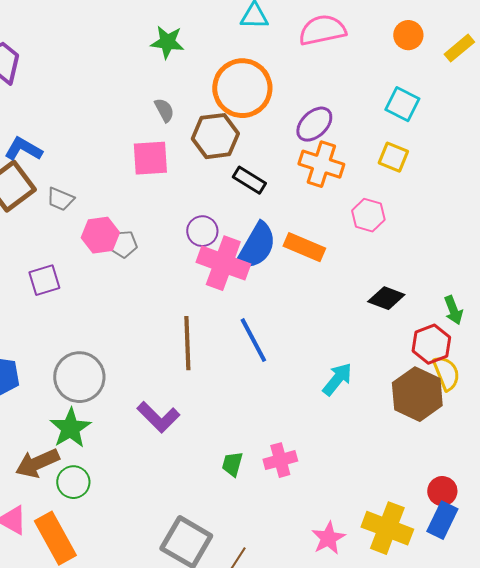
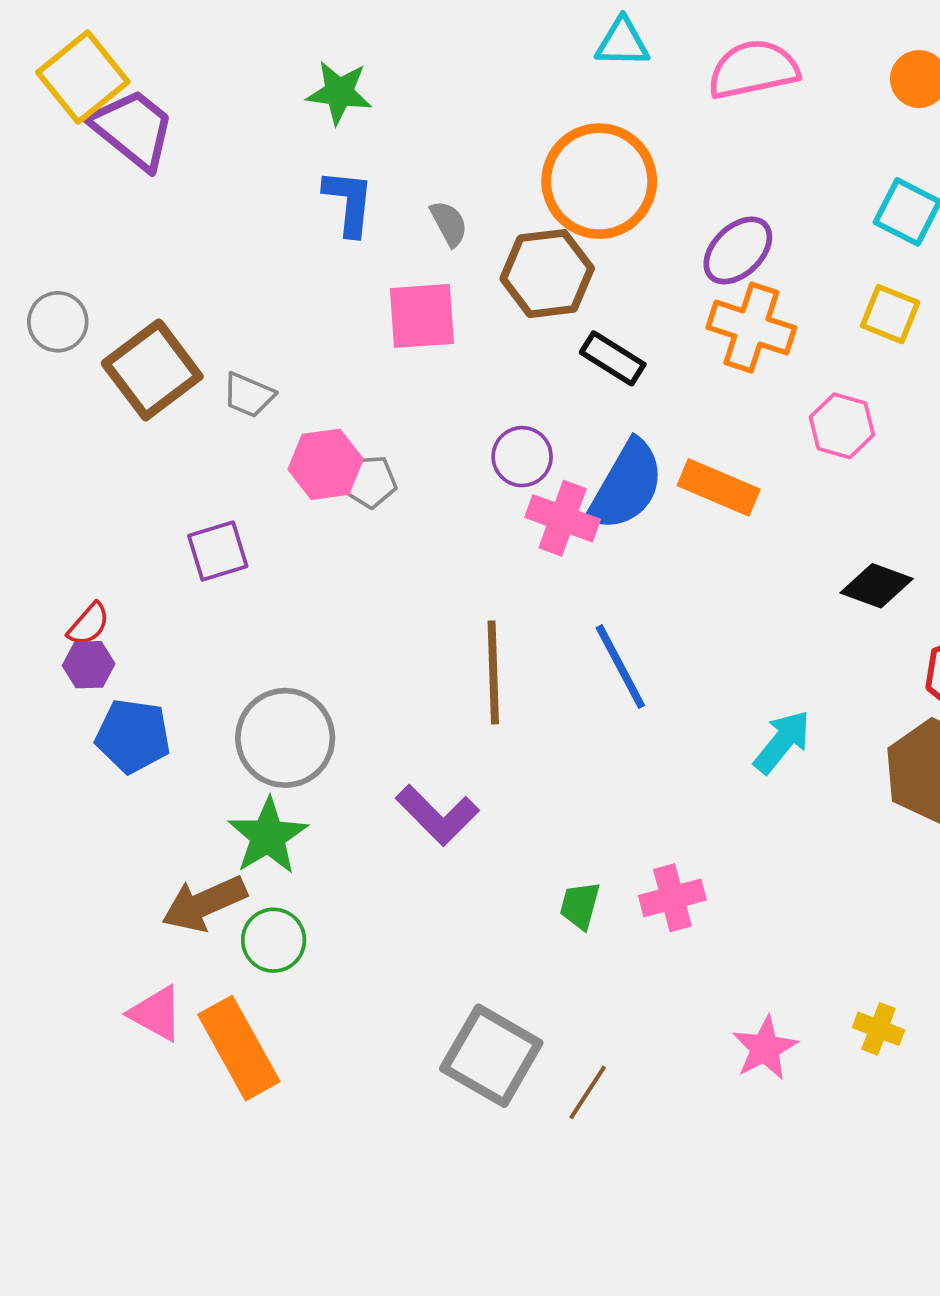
green star: (167, 42) -> (339, 92), moved
blue L-shape: (23, 149) -> (349, 202), moved, turned 66
pink cross: (223, 263) -> (563, 518), size x0.7
yellow cross: (387, 528) -> (879, 1029), size x0.5

